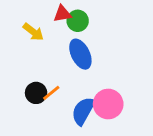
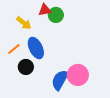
blue ellipse: (80, 54) -> (36, 48), moved
orange line: (51, 93) -> (14, 49), moved

